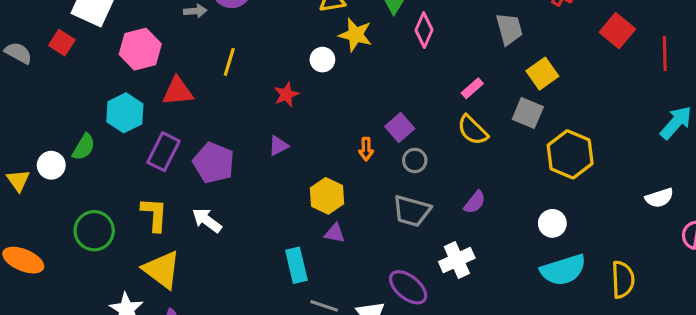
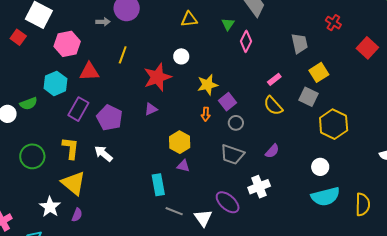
yellow star: (355, 35) -> (208, 85), moved, turned -30
red star: (286, 94) -> (157, 77), size x1.8
green semicircle: (84, 147) -> (28, 103), turned 36

